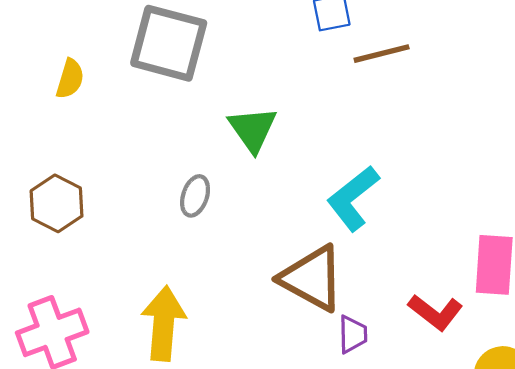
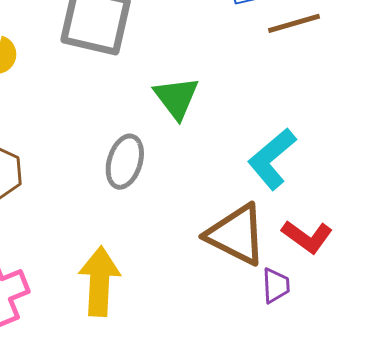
gray ellipse: (195, 196) -> (125, 162), size x1.4
red L-shape: (436, 312) -> (307, 237), moved

